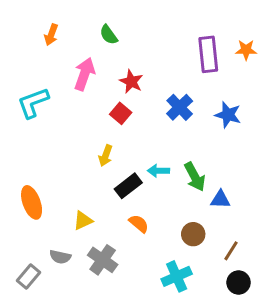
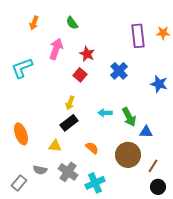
blue star: (228, 115) -> (159, 84), moved
black rectangle: (128, 186) -> (69, 123), moved
yellow triangle: (83, 221) -> (55, 146), turned 32
brown circle: (193, 234) -> (128, 155), size x1.6
cyan cross: (177, 276) -> (95, 183), moved

